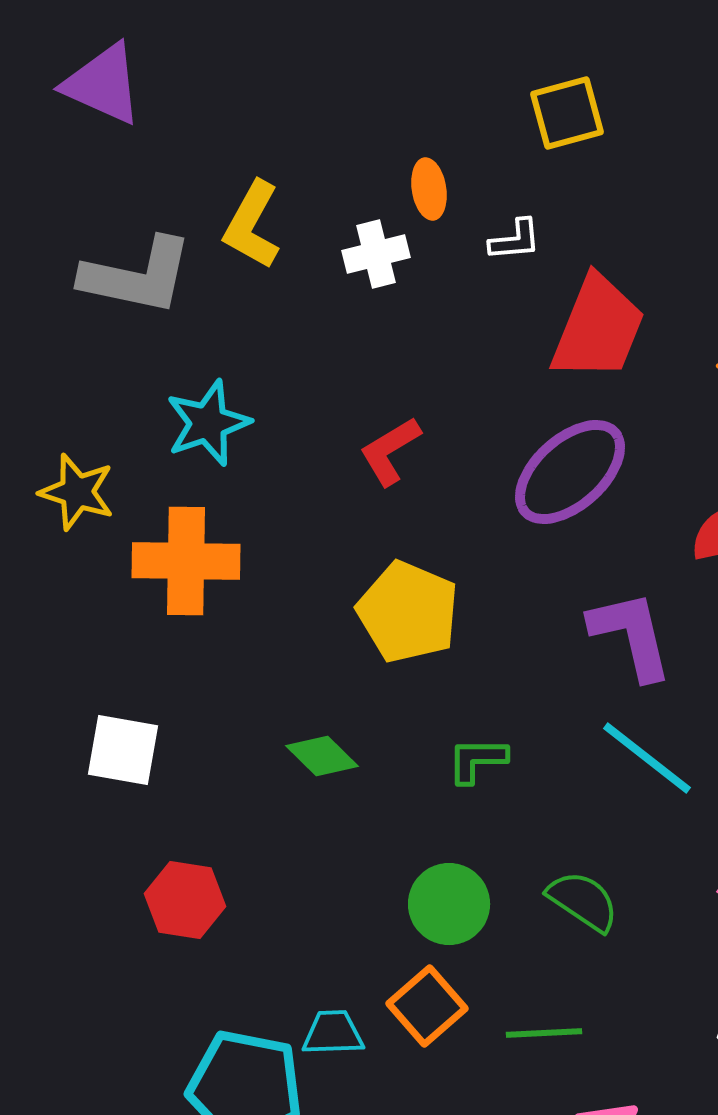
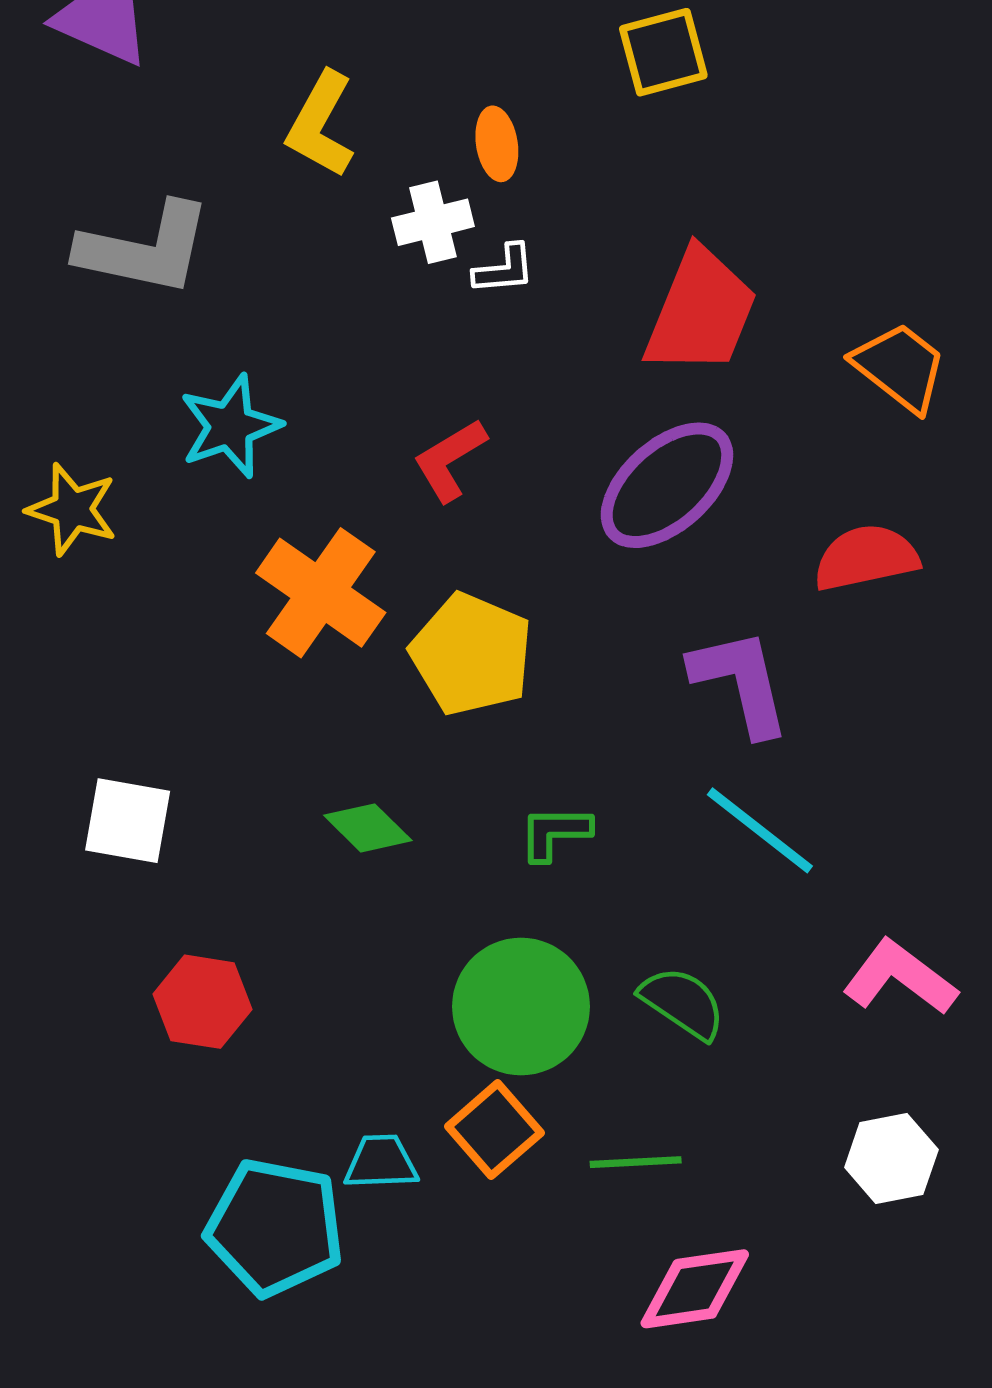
yellow L-shape: (252, 225) -> (321, 125), moved
white L-shape: (515, 240) -> (504, 269), moved
orange cross: (186, 561) -> (321, 593), moved, turned 34
green circle: (449, 904) -> (521, 1007), size x1.4

